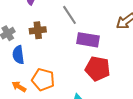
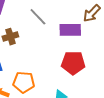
purple rectangle: (88, 40) -> (70, 30), moved

